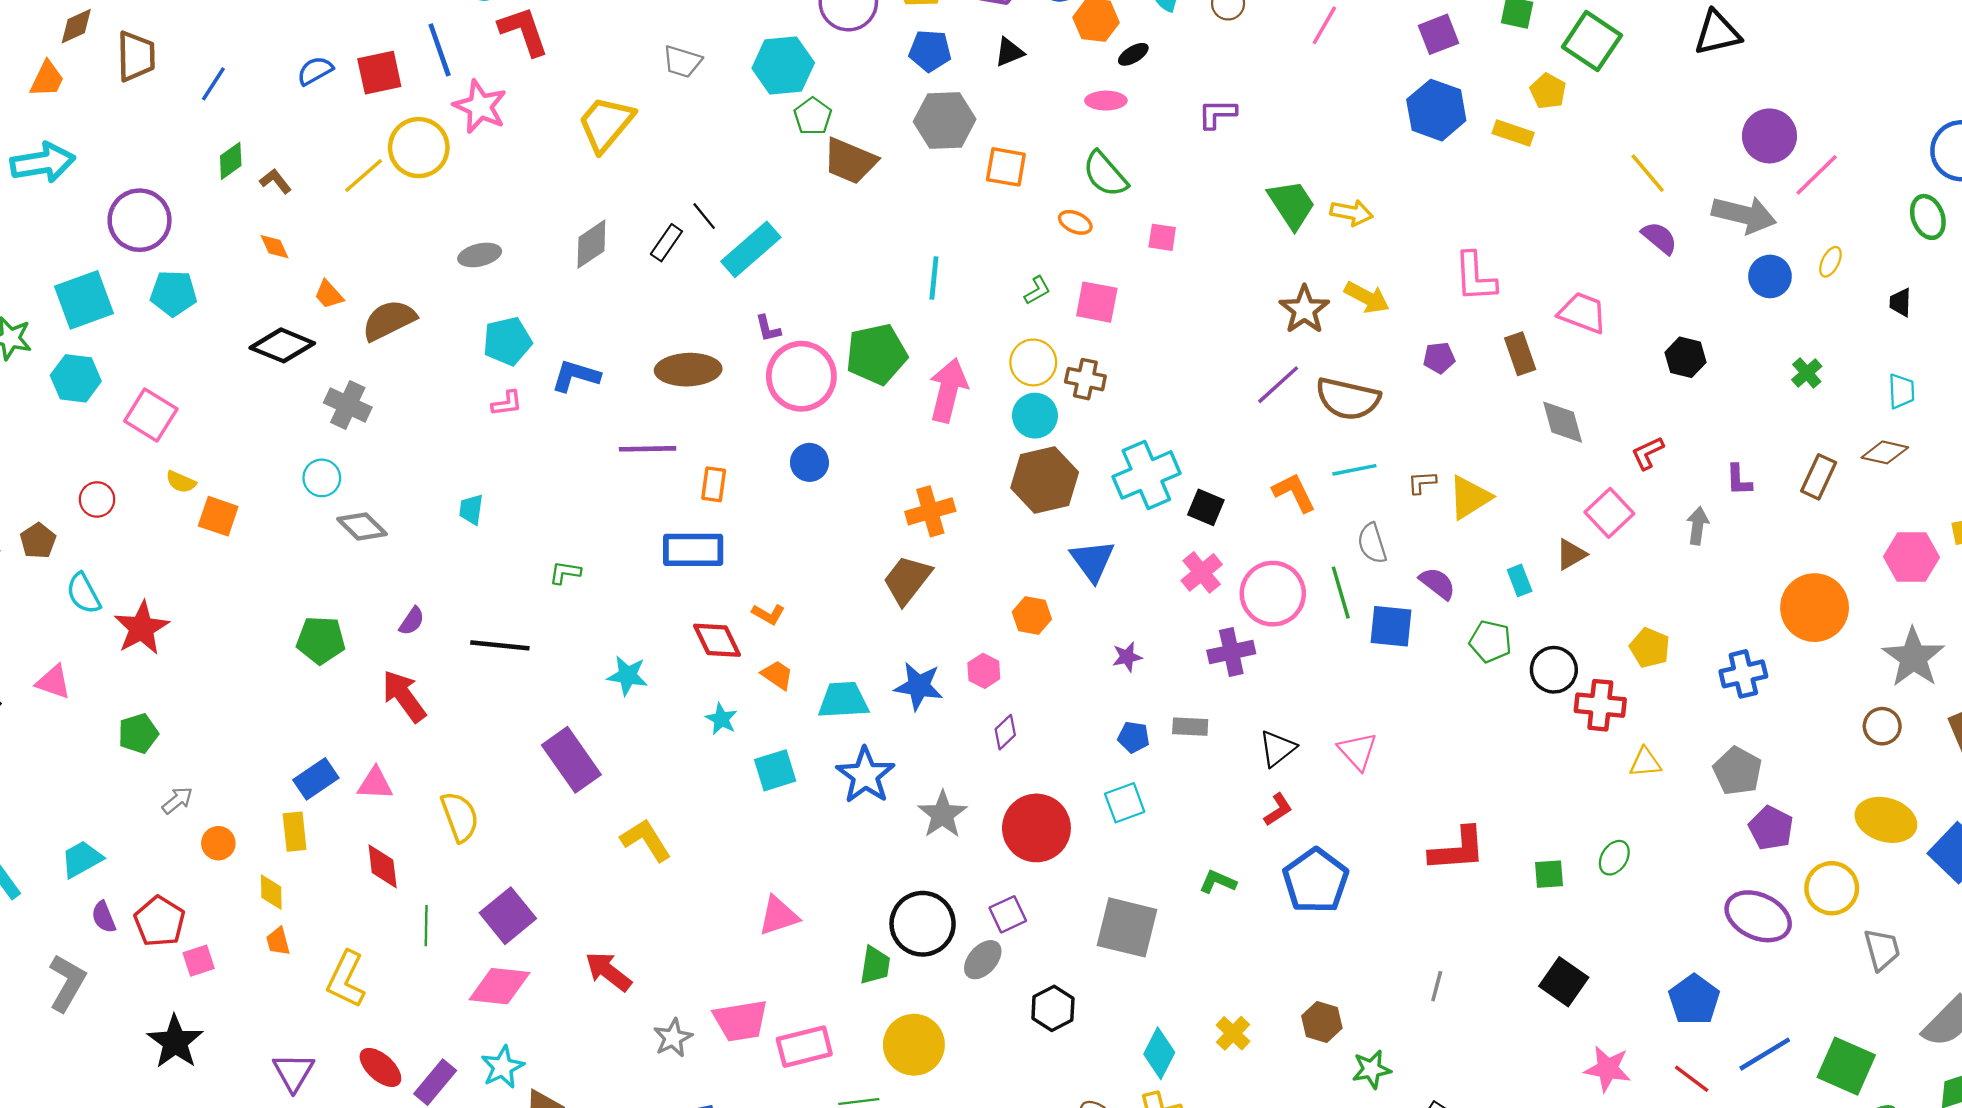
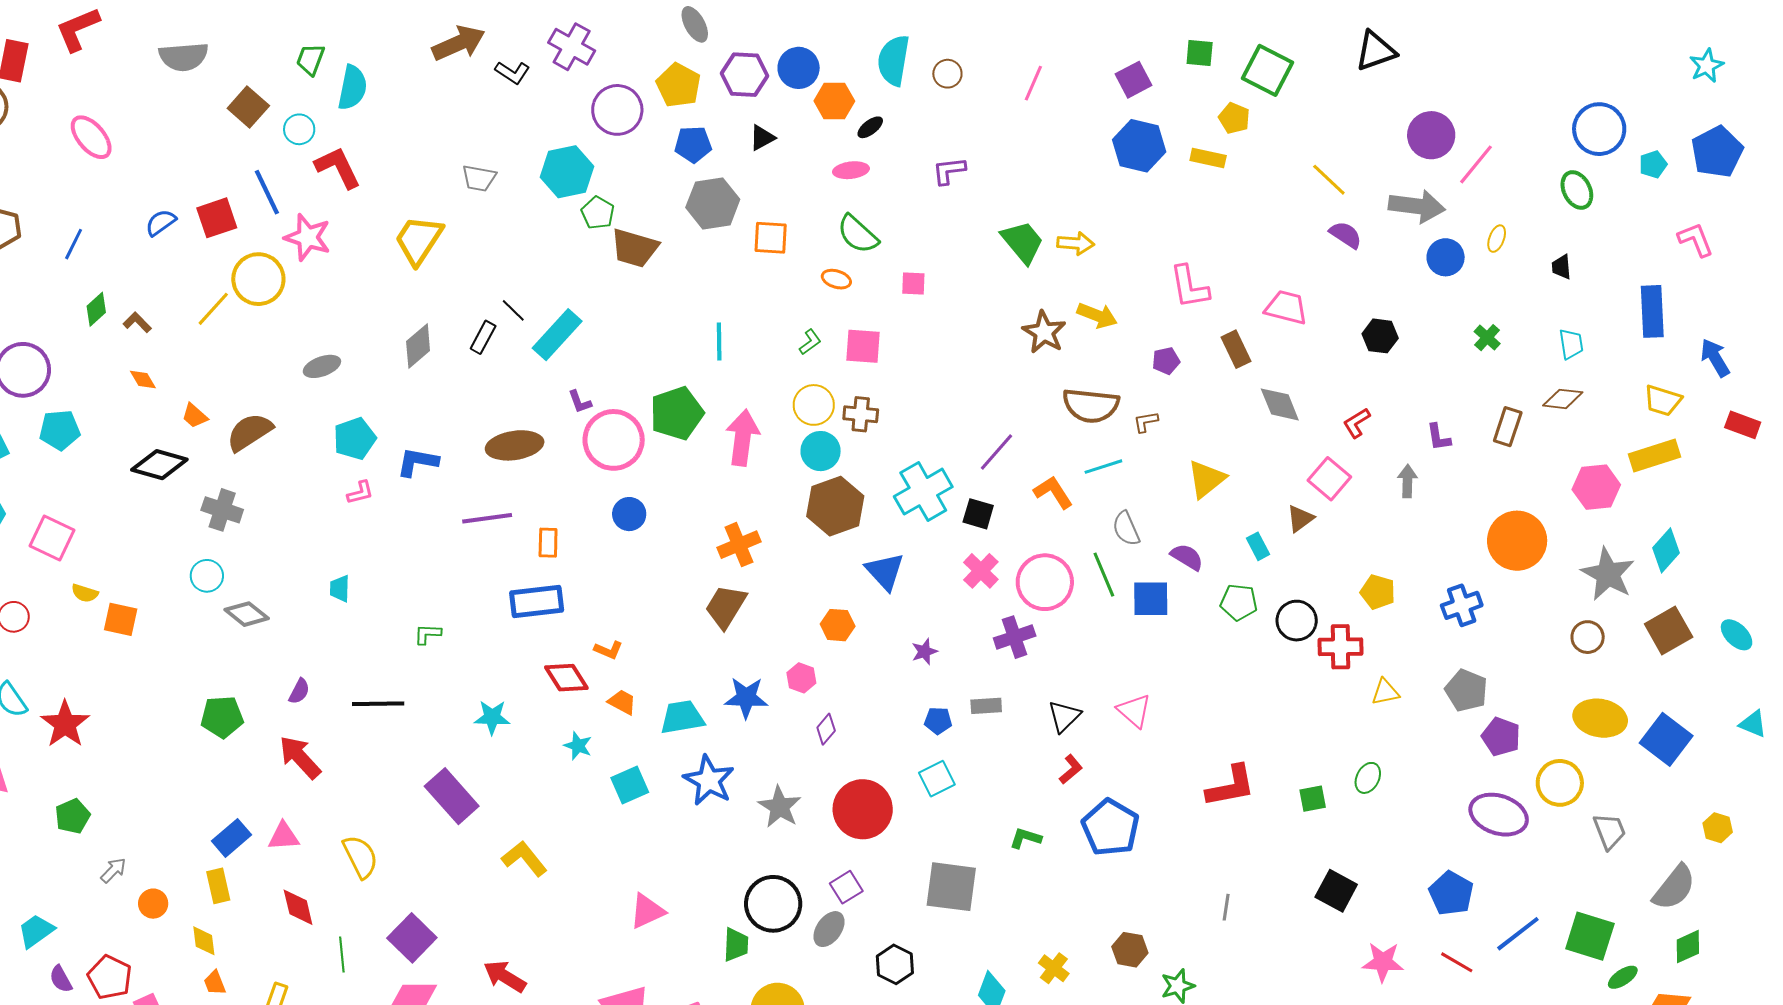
purple line: (1278, 385) -> (997, 452), moved
brown L-shape: (1422, 482) -> (1146, 422), moved

